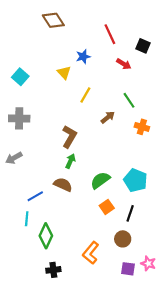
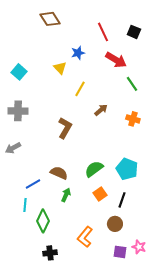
black square: (143, 46) -> (134, 32), moved
red arrow: (124, 64) -> (116, 60), size x1.5
green line: (129, 100) -> (132, 84), moved
green arrow: (70, 161) -> (66, 195), moved

